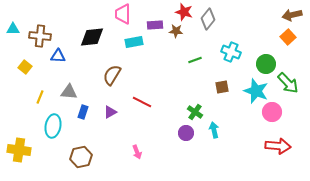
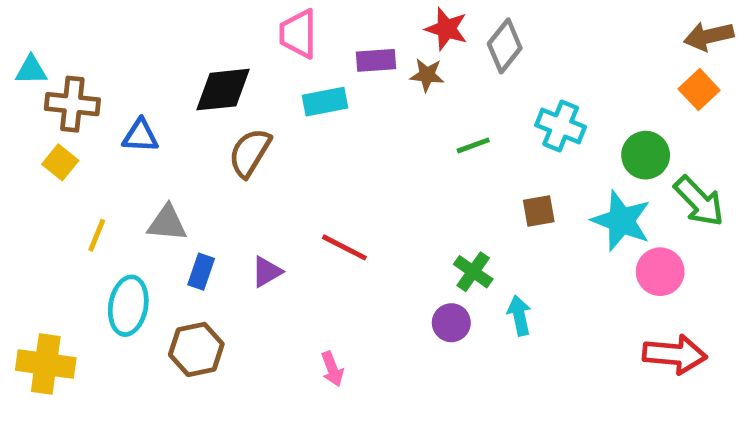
brown cross: (40, 36) -> (72, 104), moved
brown semicircle: (112, 75) -> (250, 153), moved
brown hexagon: (81, 157) -> (196, 349), moved

